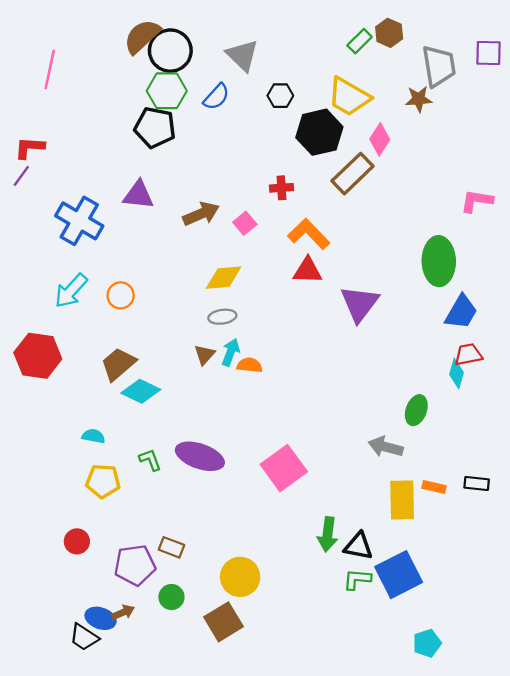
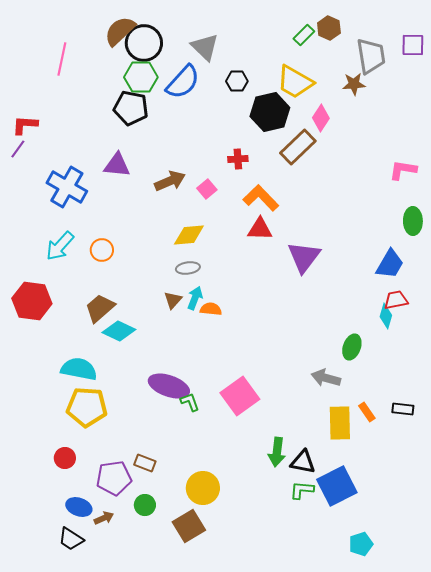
pink line: (50, 70) -> (62, 59), moved
blue semicircle: (216, 97) -> (183, 82), size x1.5
green ellipse: (439, 261) -> (413, 221), moved, size x0.7
cyan semicircle: (93, 436) -> (79, 369), size x1.8
green L-shape: (150, 460) -> (190, 402), moved
yellow pentagon: (103, 481) -> (87, 407), size x1.4
orange rectangle: (434, 487) -> (367, 412), turned 42
blue ellipse: (101, 618) -> (79, 507), moved

